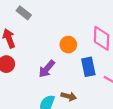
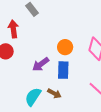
blue rectangle: (88, 67) -> (63, 70), moved

